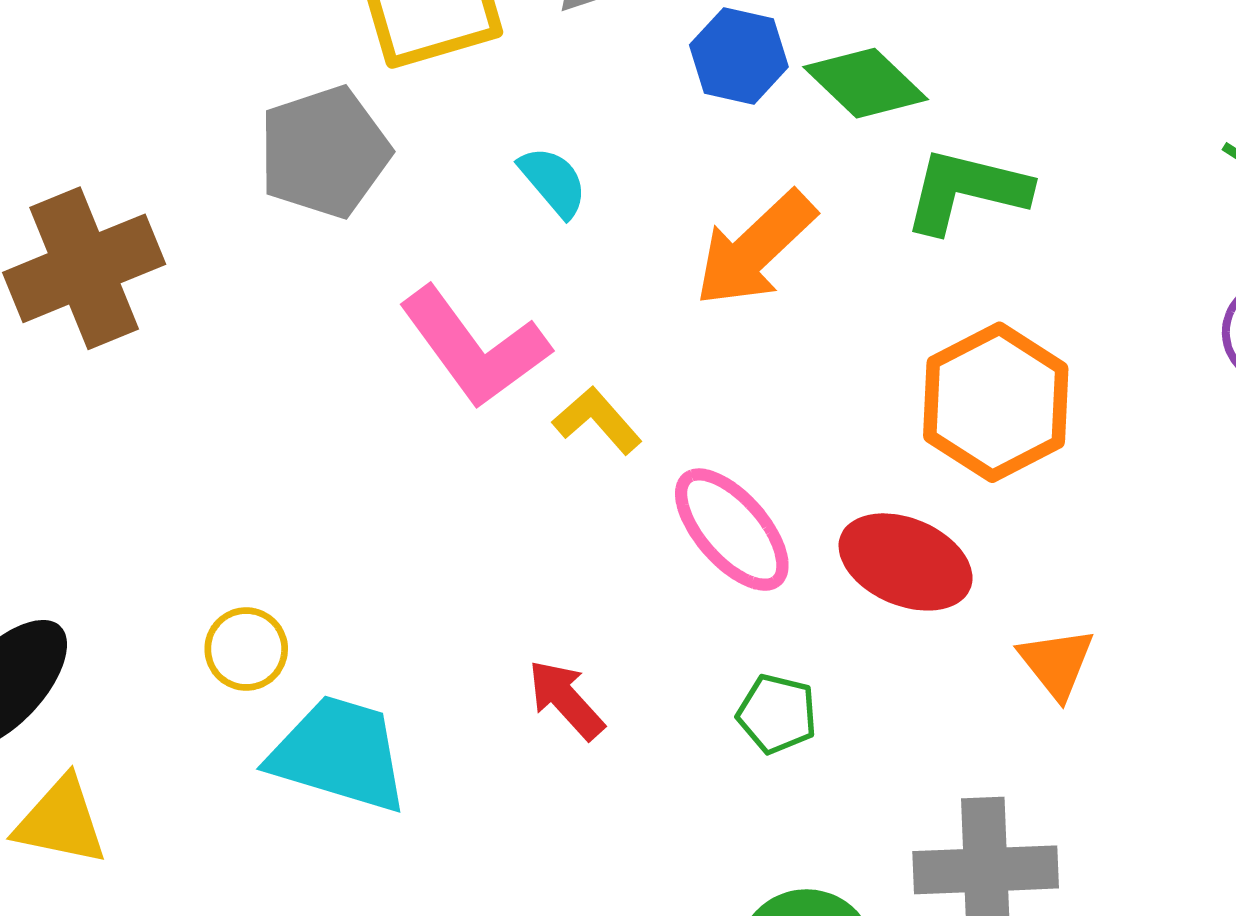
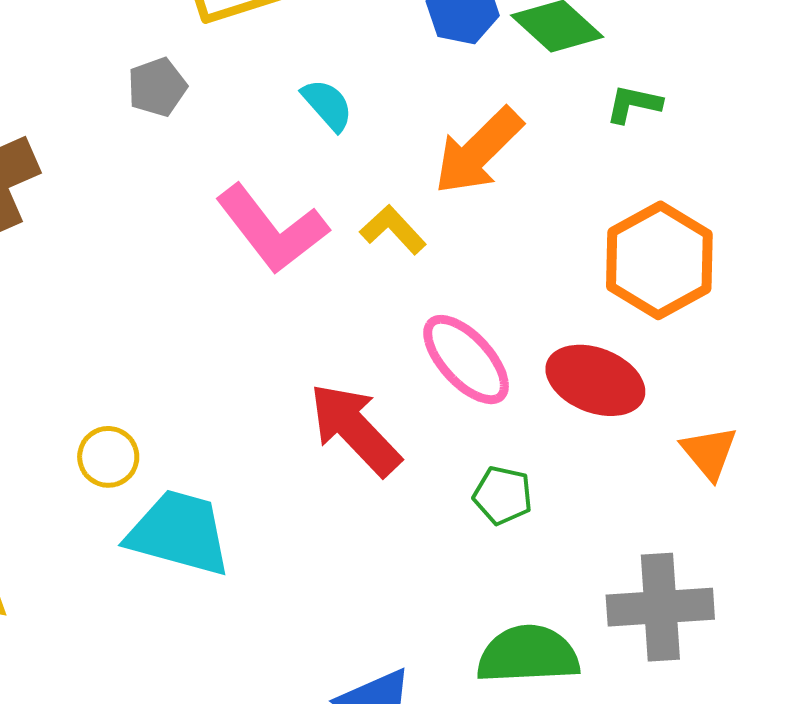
gray pentagon: (324, 152) -> (157, 87), size x0.6
green L-shape: (966, 191) -> (634, 104), size x0.6
yellow L-shape: (597, 420) -> (393, 230), moved
red arrow: (566, 700) -> (355, 429), moved, size x1.6

